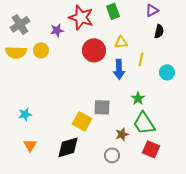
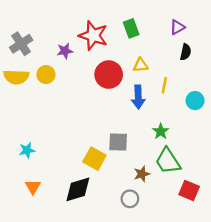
red square: (151, 149) -> (189, 191), moved

